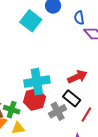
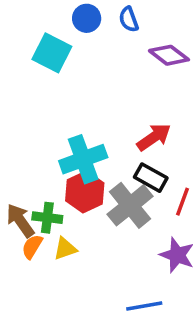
blue semicircle: (79, 18) -> (129, 19), moved
gray cross: (58, 111) -> (130, 205), size x1.4

